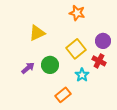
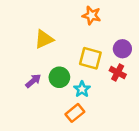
yellow square: (76, 49) -> (90, 58), turned -36
cyan star: (82, 75) -> (82, 89), moved

